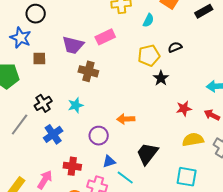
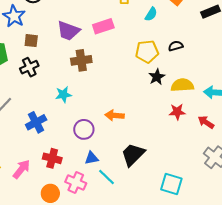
brown cross: (88, 71) -> (81, 60), turned -30
black cross: (43, 103) -> (29, 67), moved
yellow semicircle: (193, 140) -> (182, 85), moved

